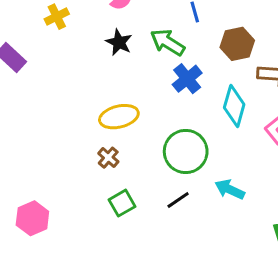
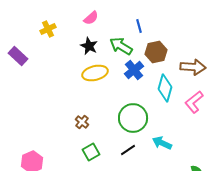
brown hexagon: (237, 44) -> (156, 52), moved
yellow ellipse: (119, 117) -> (95, 73), moved

